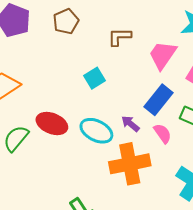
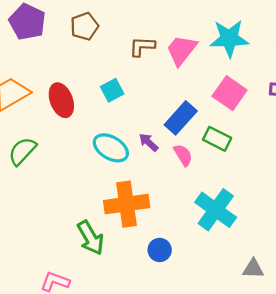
pink trapezoid: (163, 55) -> (182, 50), moved
red ellipse: (52, 123) -> (61, 100), moved, turned 44
orange cross: (130, 164) -> (127, 204), moved

